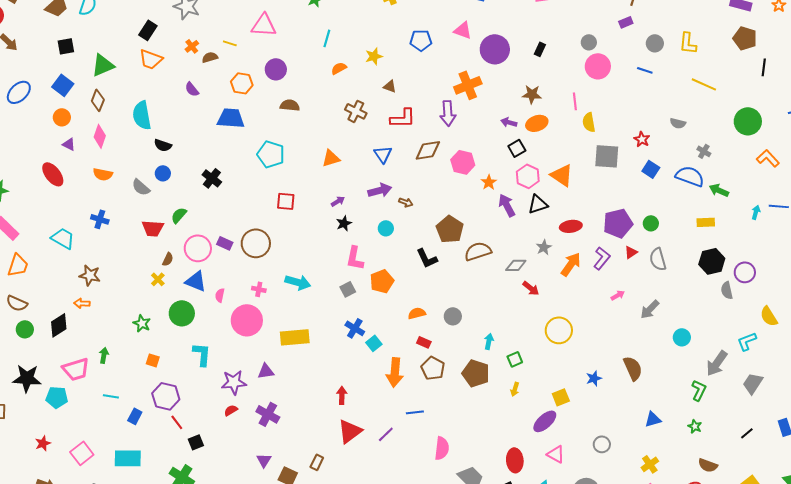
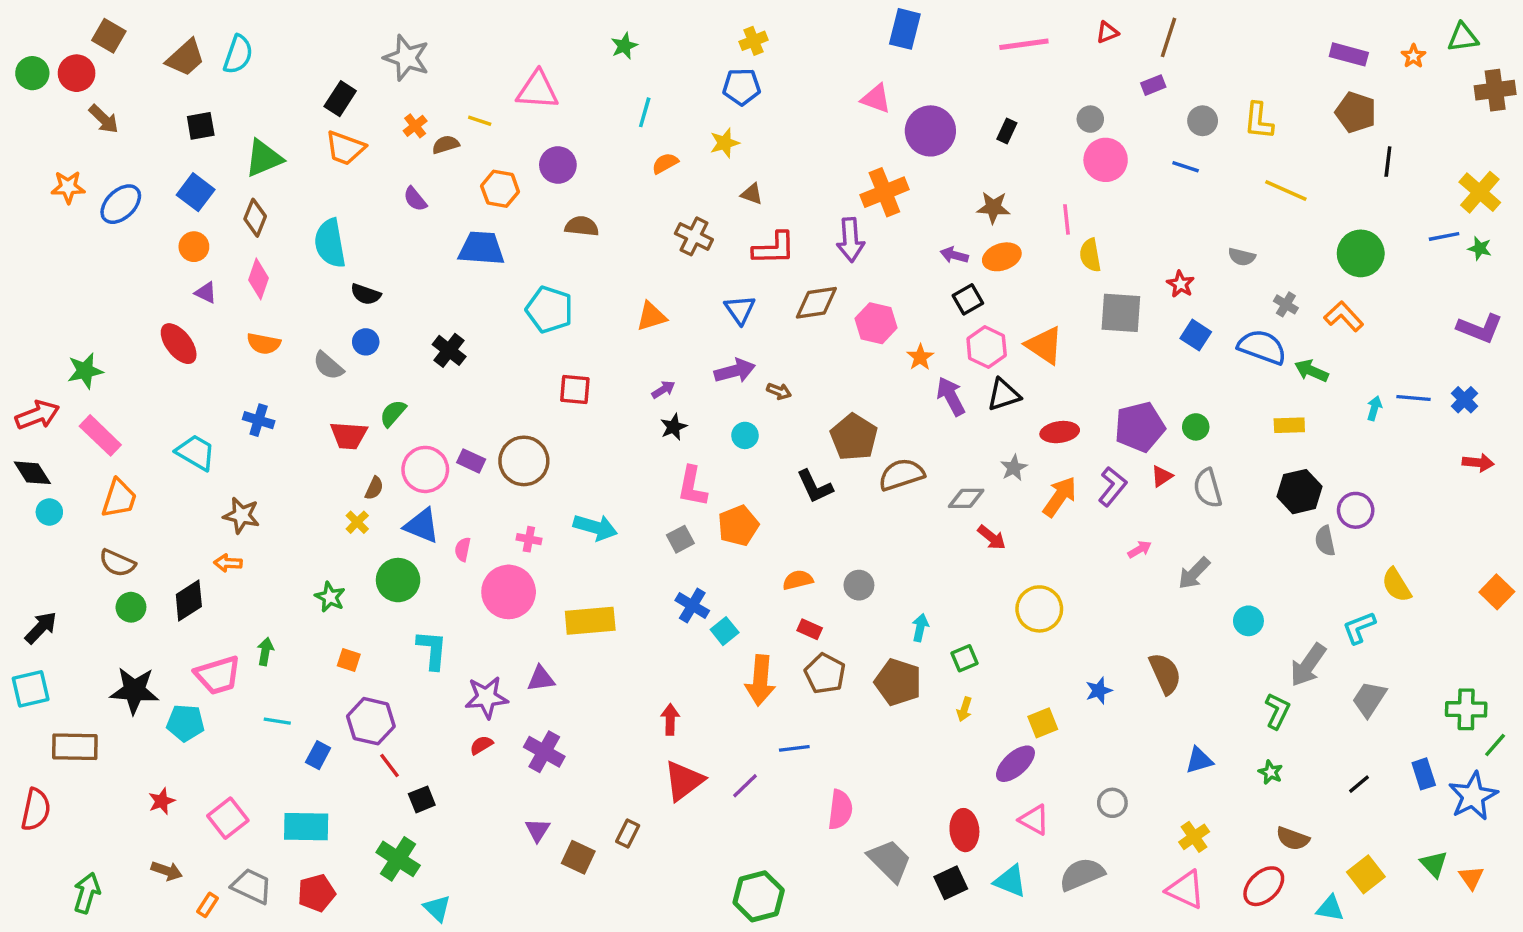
blue pentagon: (421, 40) -> (742, 87), moved
orange L-shape: (768, 158) -> (1344, 316), moved

